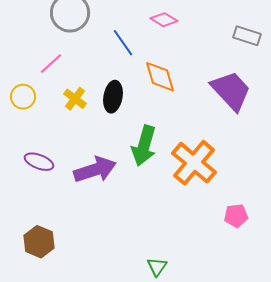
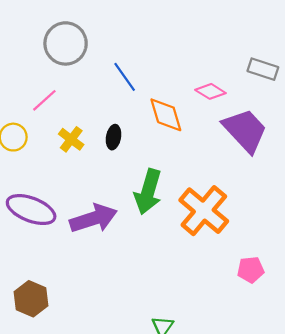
pink diamond: (164, 20) -> (210, 91), moved
black ellipse: (113, 97) -> (114, 137), size x0.7
purple ellipse: (39, 162) -> (31, 210), size x1.5

